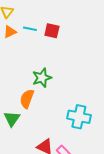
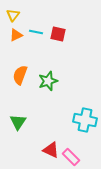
orange semicircle: (27, 99) -> (20, 75), moved

